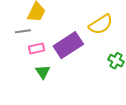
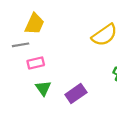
purple rectangle: (68, 45) -> (76, 94), moved, size x0.7

